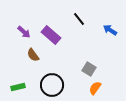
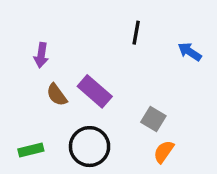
black line: (79, 19) -> (136, 33), turned 48
purple arrow: (24, 32) -> (41, 55), turned 56
purple rectangle: (51, 35) -> (95, 91), moved

